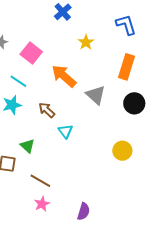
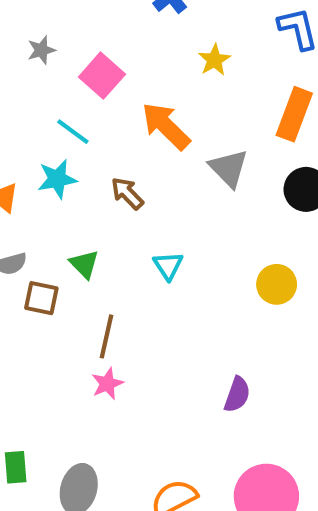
cyan triangle: (65, 131) -> (168, 266), moved
brown line: (40, 181) -> (107, 336), turned 70
purple semicircle: (84, 211) -> (237, 395), moved

